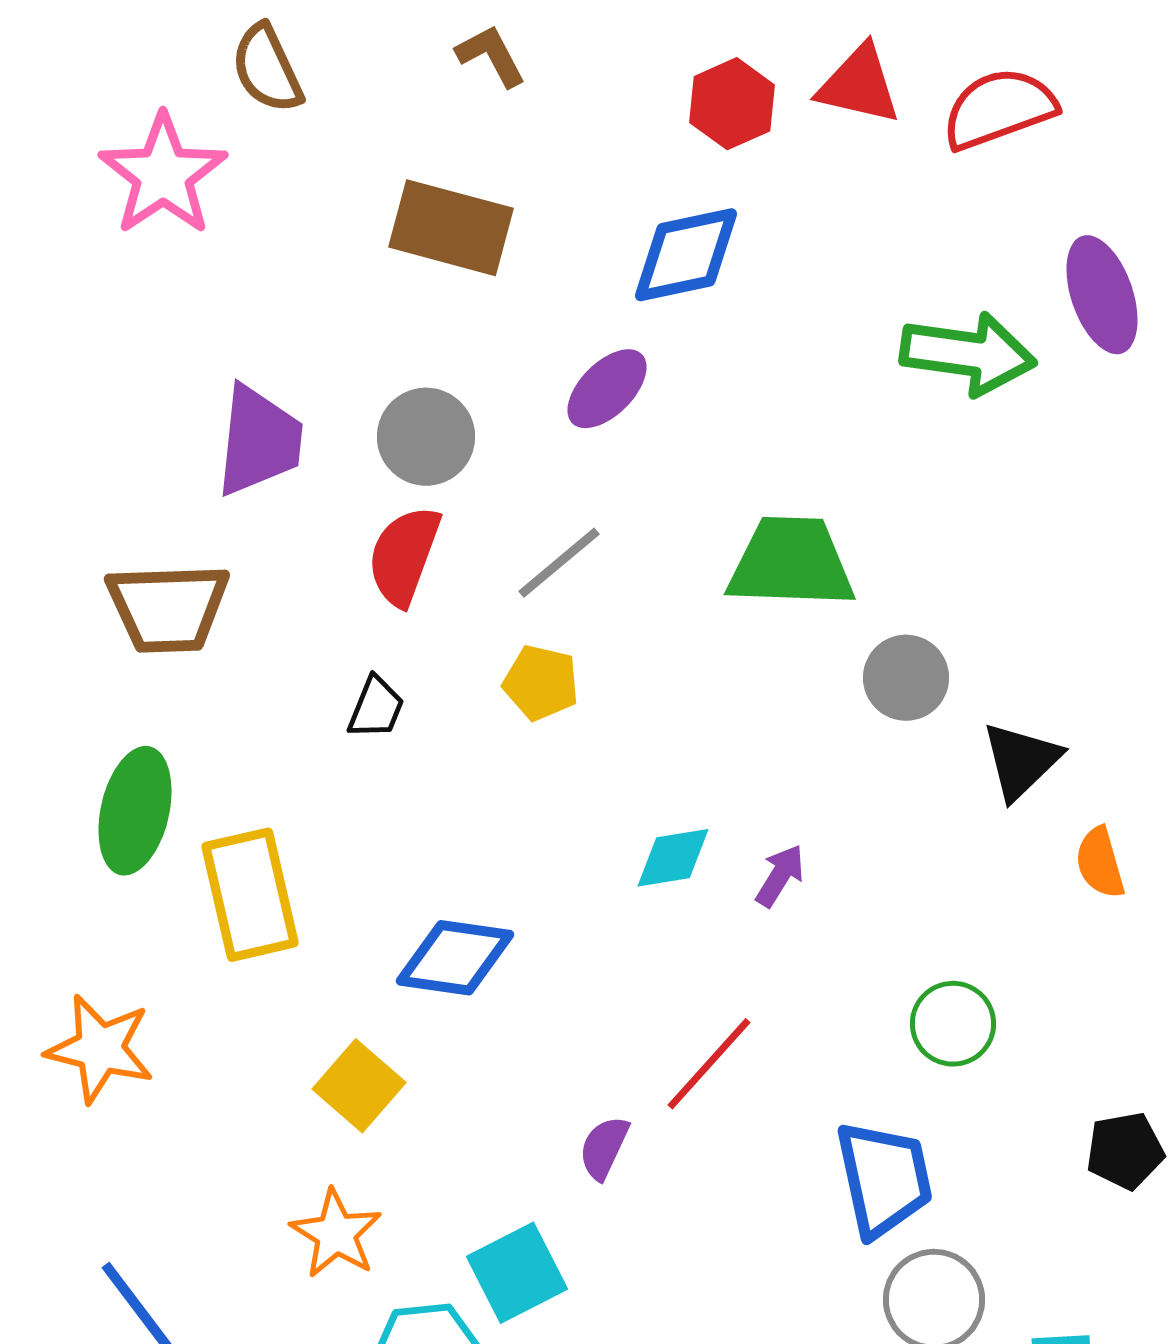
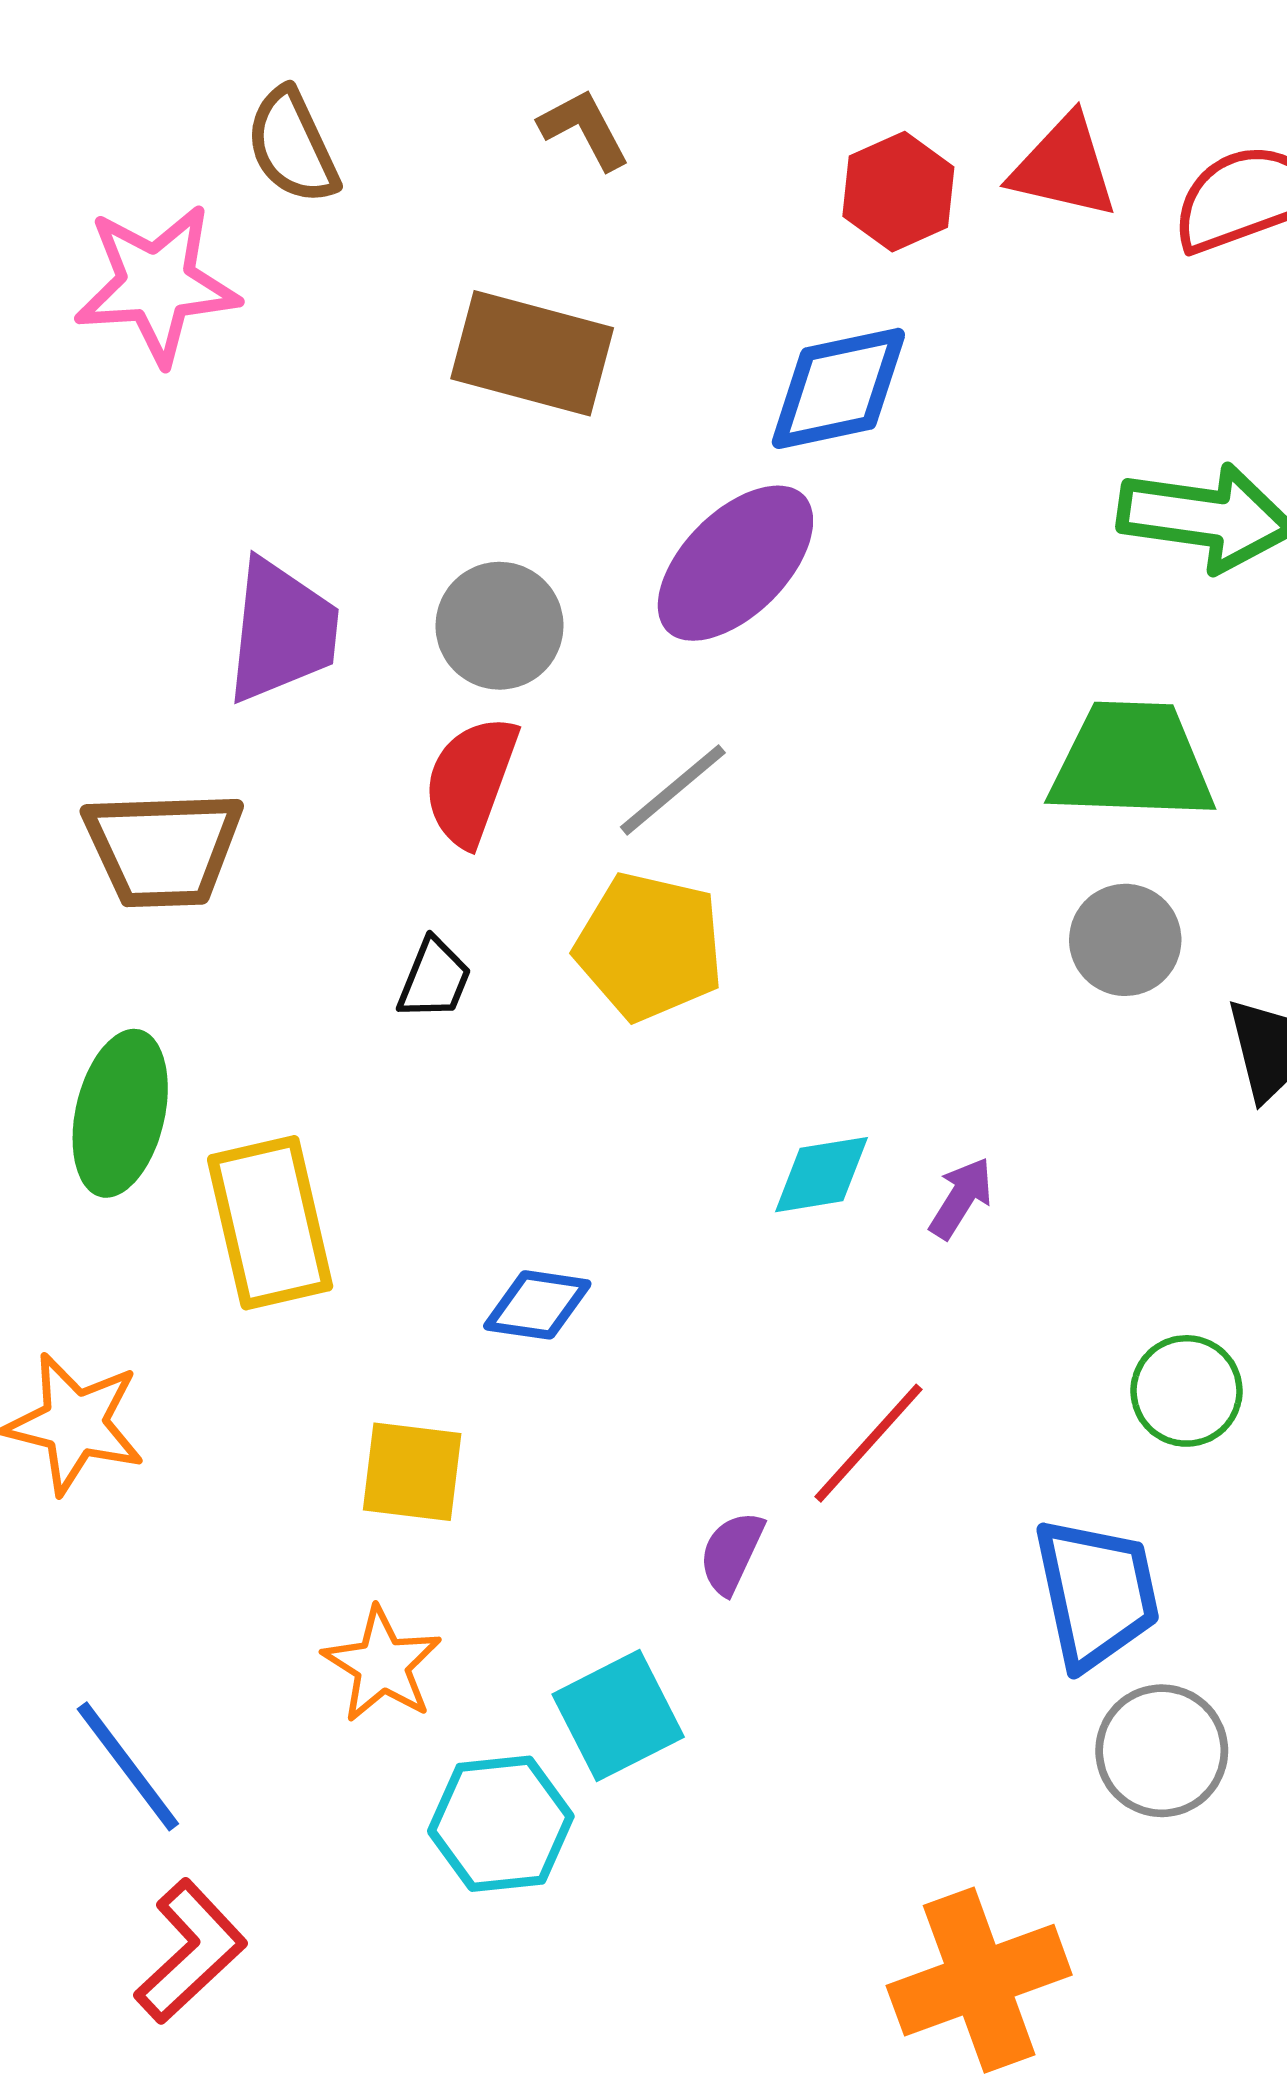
pink star: (163, 175) -> (157, 284), turned 30
purple ellipse: (607, 389) -> (735, 563), size x1.5
green trapezoid: (791, 563) -> (1132, 761), moved
yellow pentagon: (541, 683) -> (649, 946), size x1.5
blue diamond: (455, 958) -> (537, 1305), size x0.7
yellow square: (359, 1086) -> (412, 1472), turned -34

